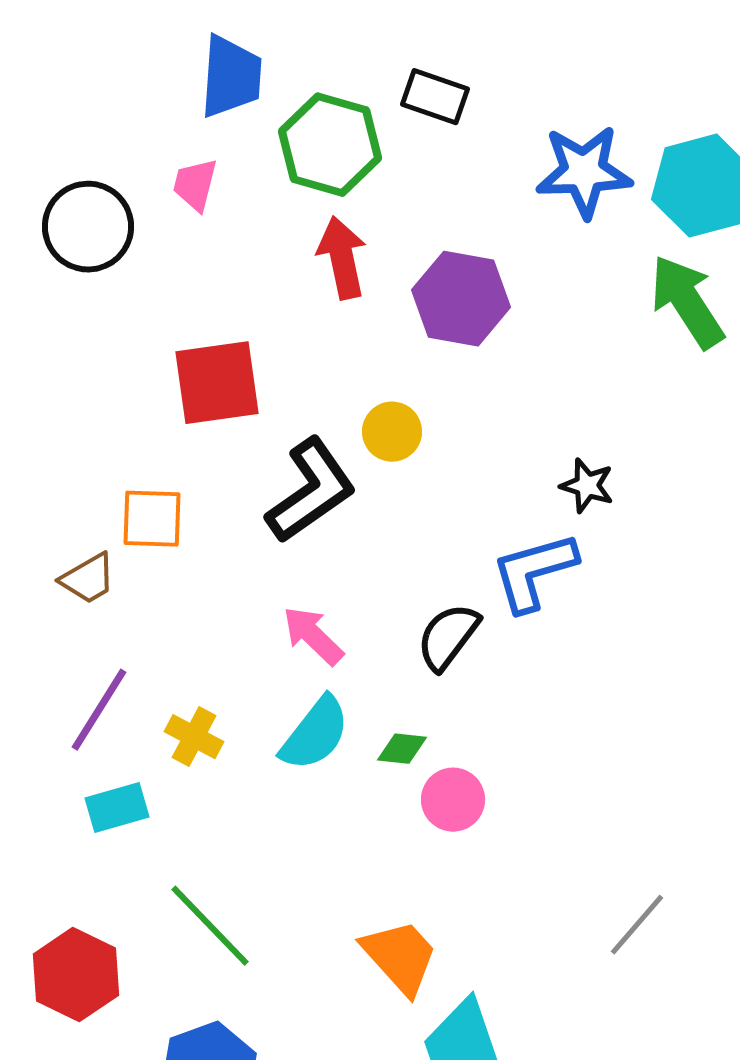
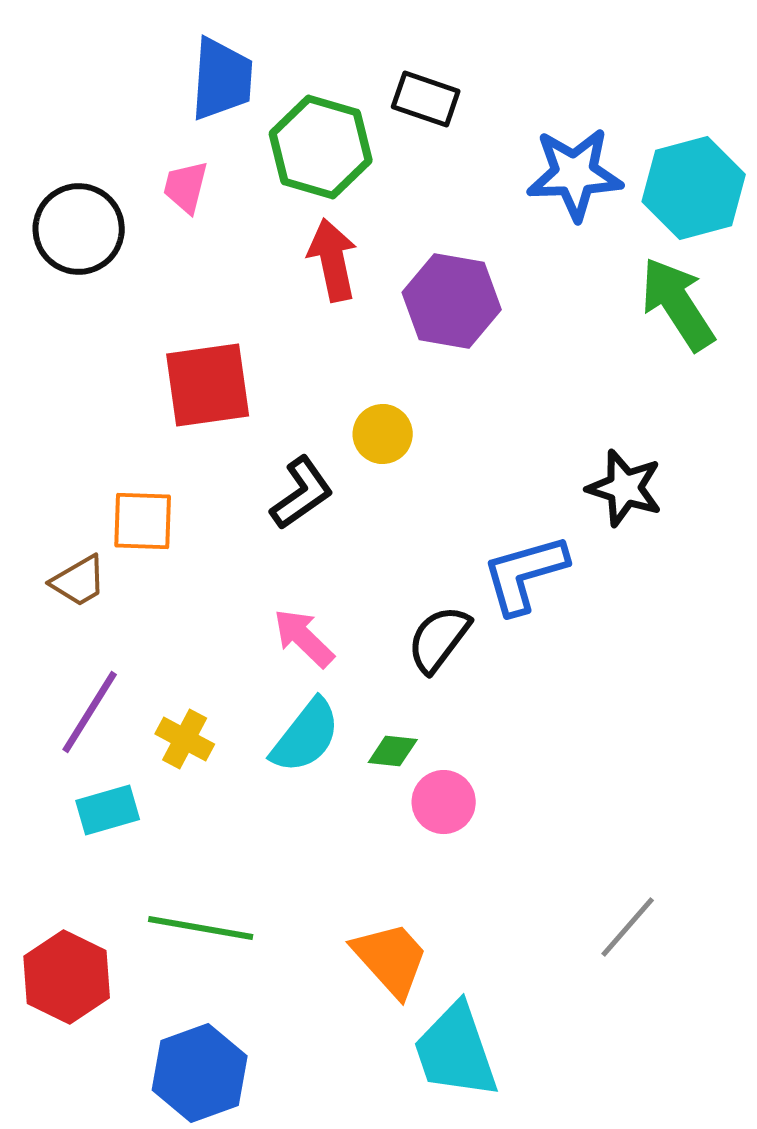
black star: (587, 486) -> (625, 488), moved, size x1.4
black L-shape: (311, 491) -> (302, 493), size x0.7
green line: (210, 926) -> (201, 928), turned -36

